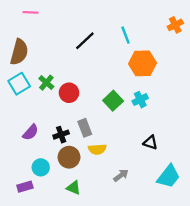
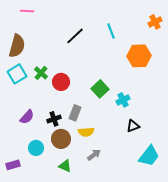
orange hexagon: (143, 63) -> (139, 56), moved
cyan cross: (140, 100) -> (123, 100), moved
gray rectangle: (85, 128) -> (75, 113), turned 42
black triangle: (150, 143) -> (133, 126), turned -40
gray arrow: (121, 175) -> (94, 155), moved
purple rectangle: (25, 187) -> (13, 165), moved

